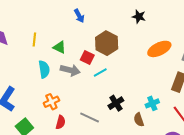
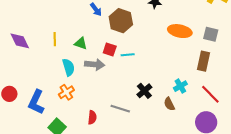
brown hexagon: (107, 43) -> (121, 21), moved
orange ellipse: (159, 49) -> (180, 31), turned 45
cyan line: (100, 73) -> (128, 55), moved, turned 32
orange cross: (51, 102) -> (66, 92), moved

